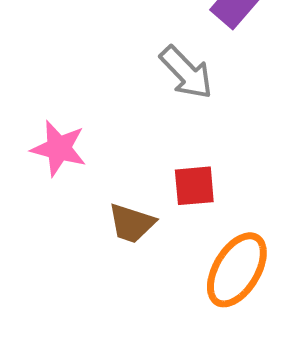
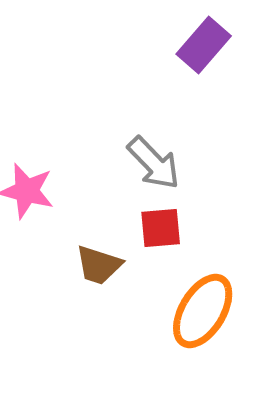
gray arrow: (186, 72) -> (154, 163), moved

